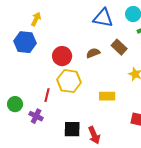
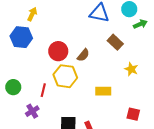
brown semicircle: (93, 53) -> (83, 55), moved, turned 152
green circle: (15, 104) -> (13, 87), moved
purple cross: (36, 116) -> (32, 111), turned 32

